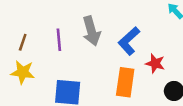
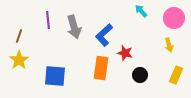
purple line: (59, 40) -> (48, 20), moved
yellow star: (23, 72) -> (19, 60), turned 30

